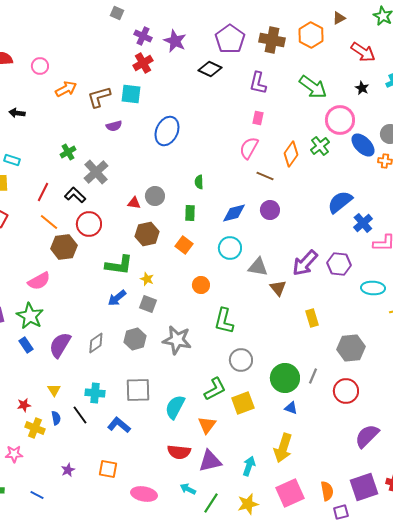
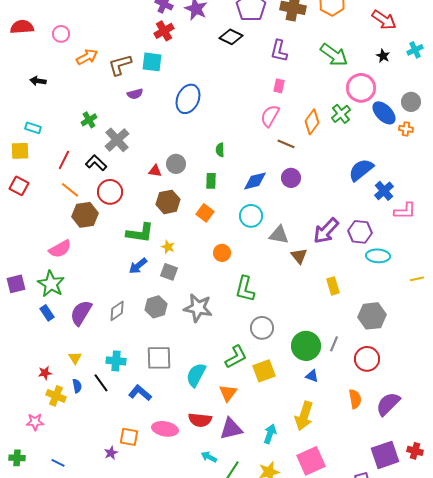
cyan ellipse: (373, 288) -> (378, 256), moved
purple star: (68, 470) -> (111, 453), moved
orange semicircle: (327, 491) -> (355, 399), moved
pink ellipse: (144, 494) -> (165, 429), moved

